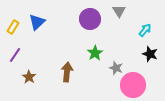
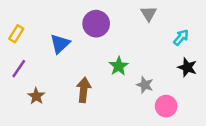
purple circle: (90, 19) -> (96, 24), moved
blue triangle: (37, 22) -> (60, 44), moved
pink circle: (133, 85) -> (166, 106), size x0.7

